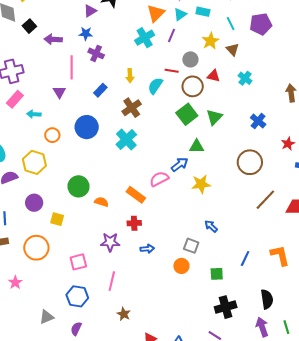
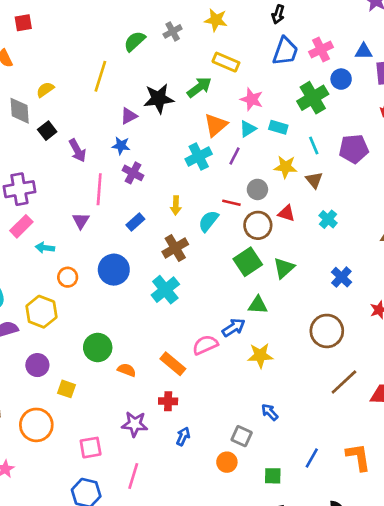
purple arrow: (53, 39) -> (77, 150), turned -126
yellow star: (210, 41) -> (286, 167), turned 30
blue arrow: (147, 249) -> (183, 436), turned -64

